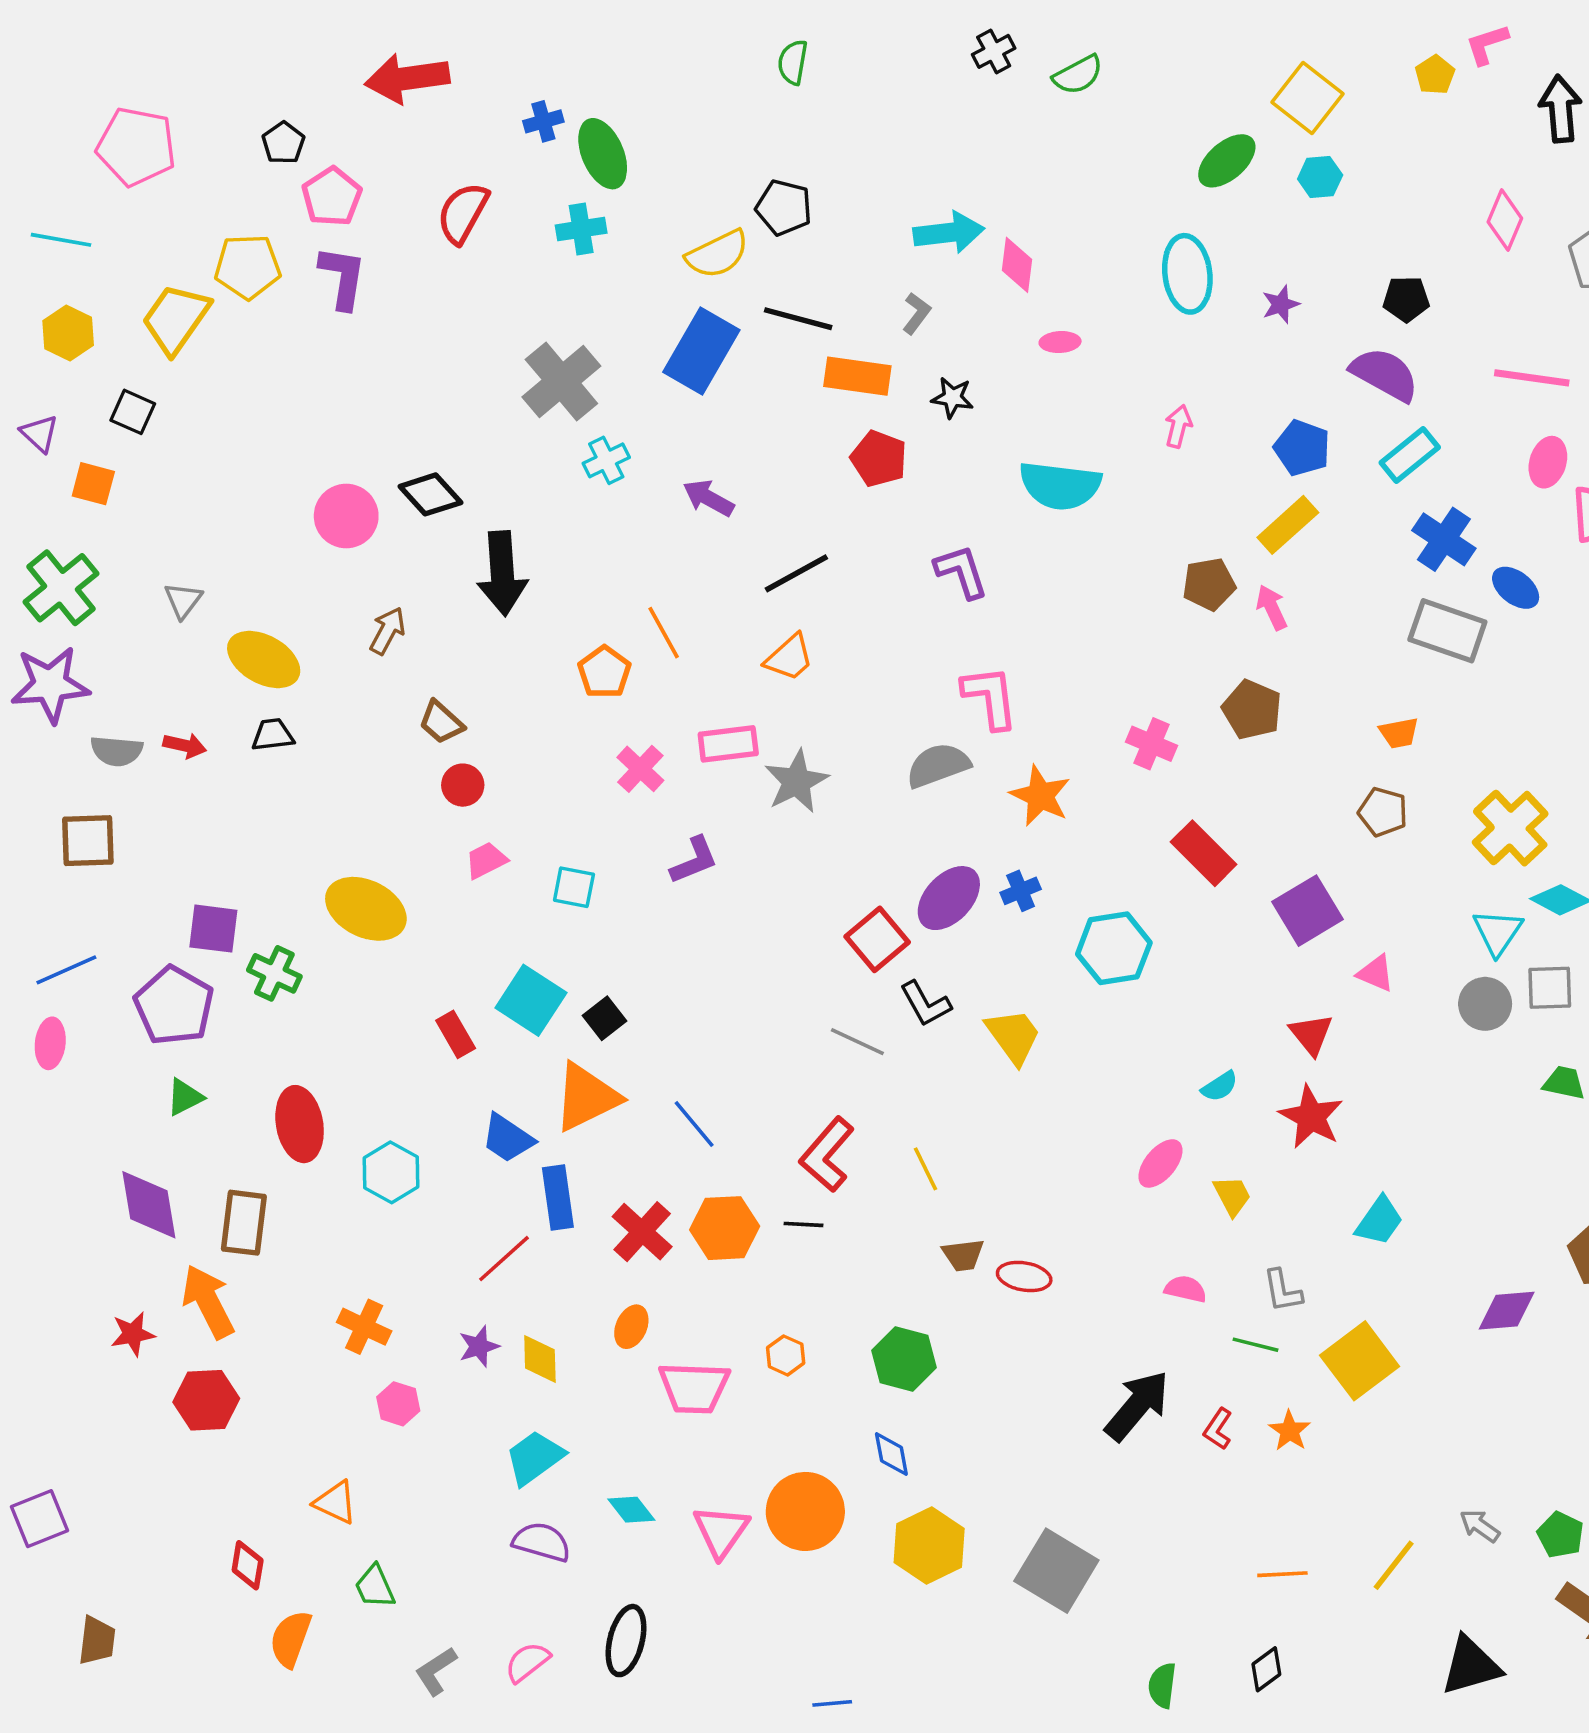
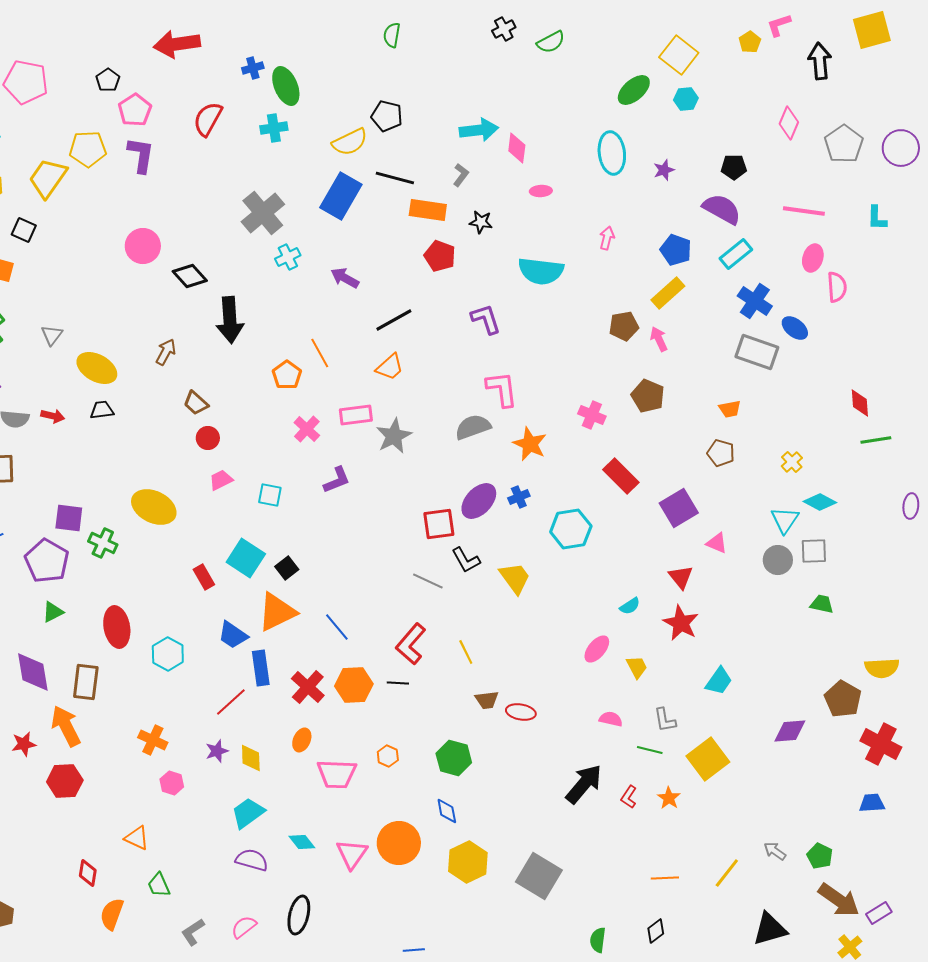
pink circle: (346, 516) -> (143, 246), moved
yellow cross: (1510, 828) -> (792, 462), size x0.5
red square: (877, 939) -> (439, 524), turned 32

